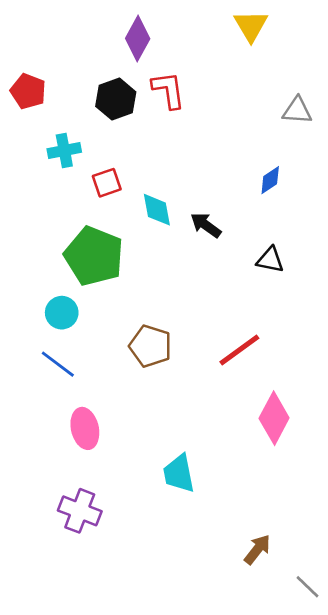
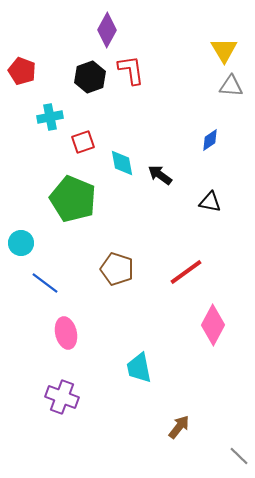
yellow triangle: (251, 26) -> (224, 50), moved
cyan circle: (62, 313) -> (21, 243), moved
brown arrow: (257, 549) -> (179, 427), moved

